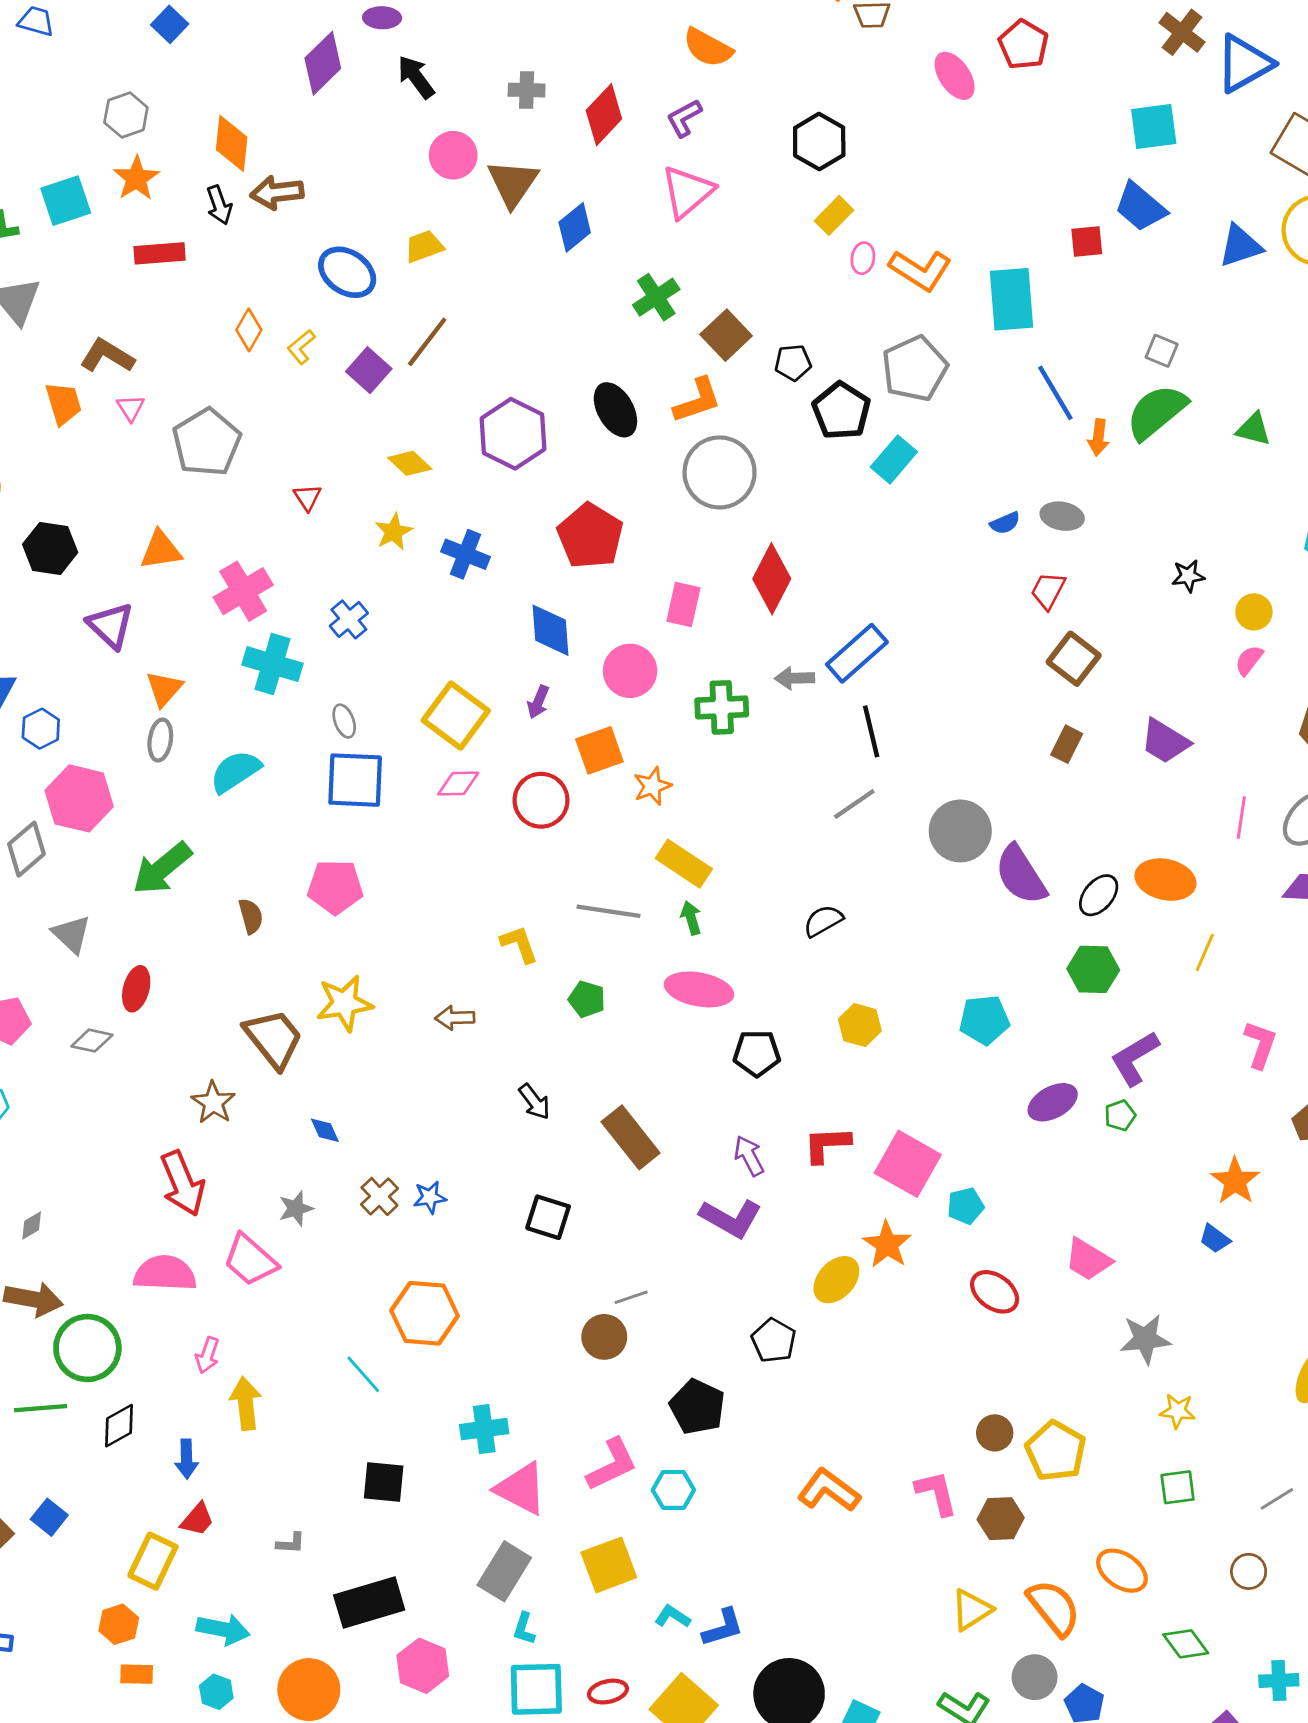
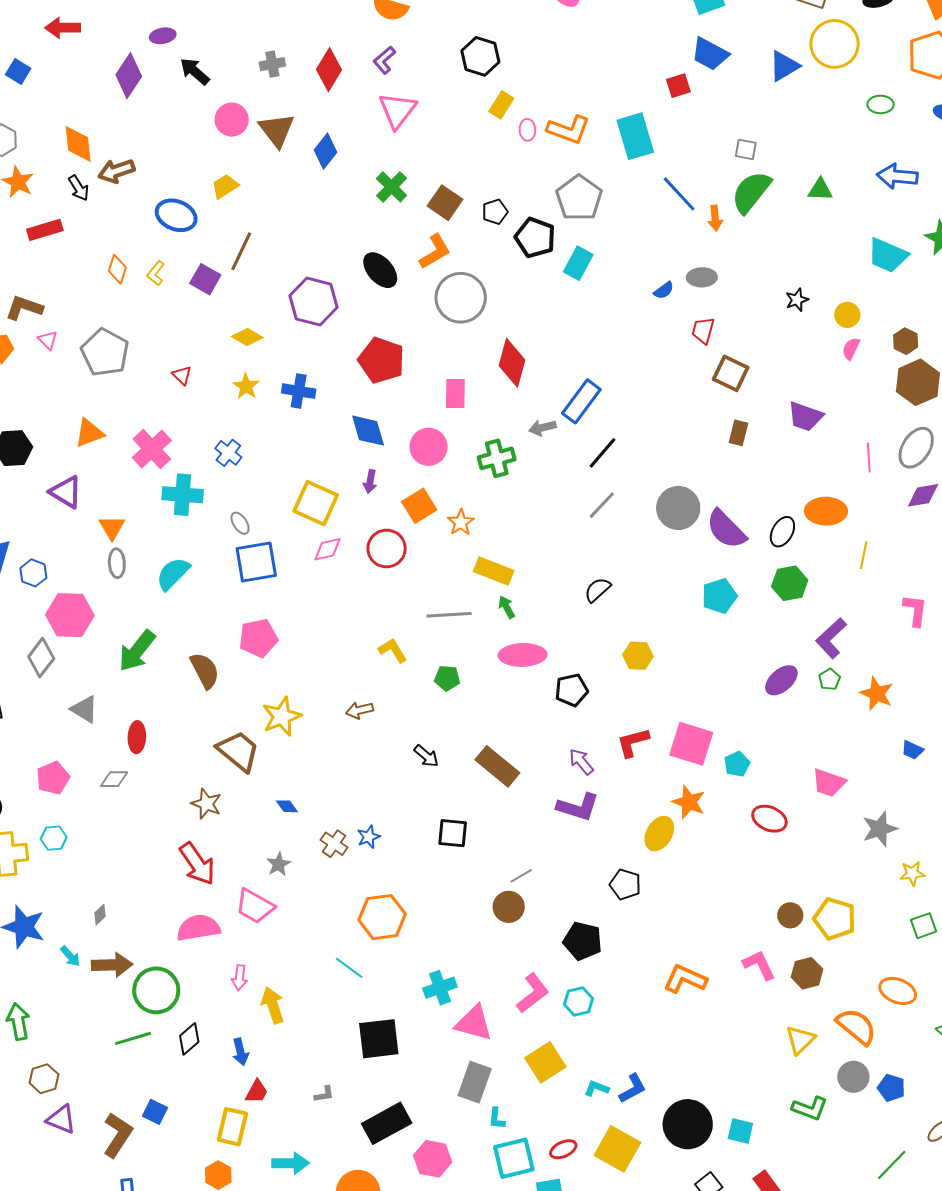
black line: (871, 731) -> (603, 453), turned 66
brown semicircle: (251, 916) -> (205, 670), size x1.5
cyan pentagon: (984, 1020) -> (719, 596), moved
orange star: (1235, 1181) -> (877, 694), moved
black square: (384, 1482) -> (379, 1039), size x1.4

